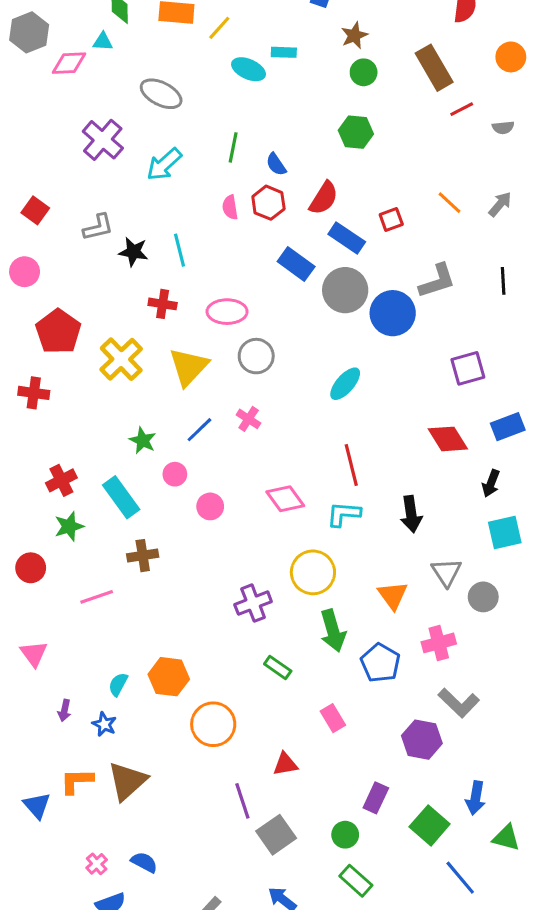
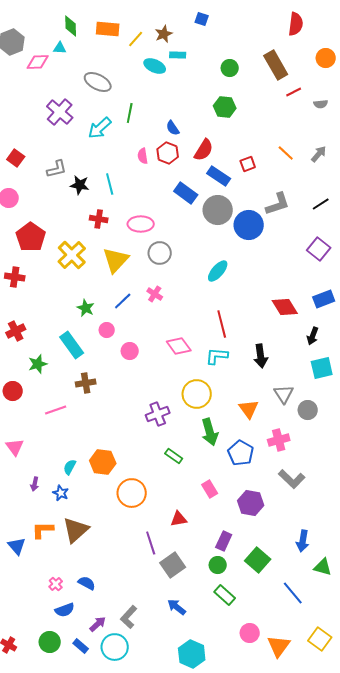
brown star: (354, 35) -> (164, 34), moved
green line: (233, 147) -> (130, 113), moved
black line: (503, 281) -> (321, 204), turned 60
purple square: (468, 368) -> (319, 249), moved, turned -35
red cross: (61, 480) -> (16, 331), moved
purple hexagon: (422, 740) -> (251, 503), moved
purple rectangle: (376, 798) -> (224, 541), moved
green square: (430, 825) -> (258, 560), moved

